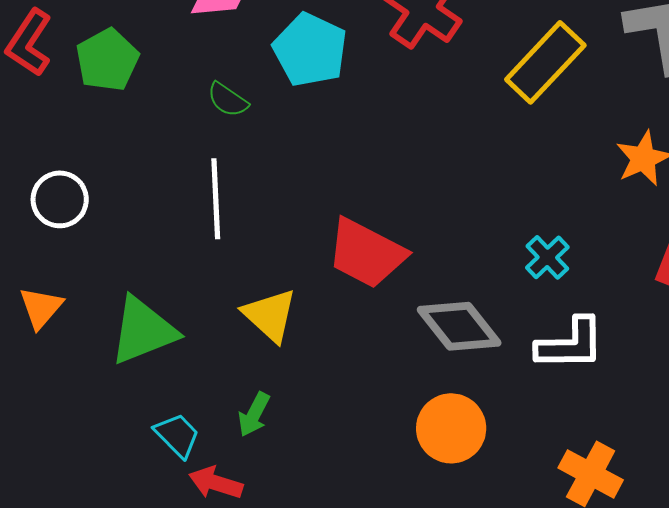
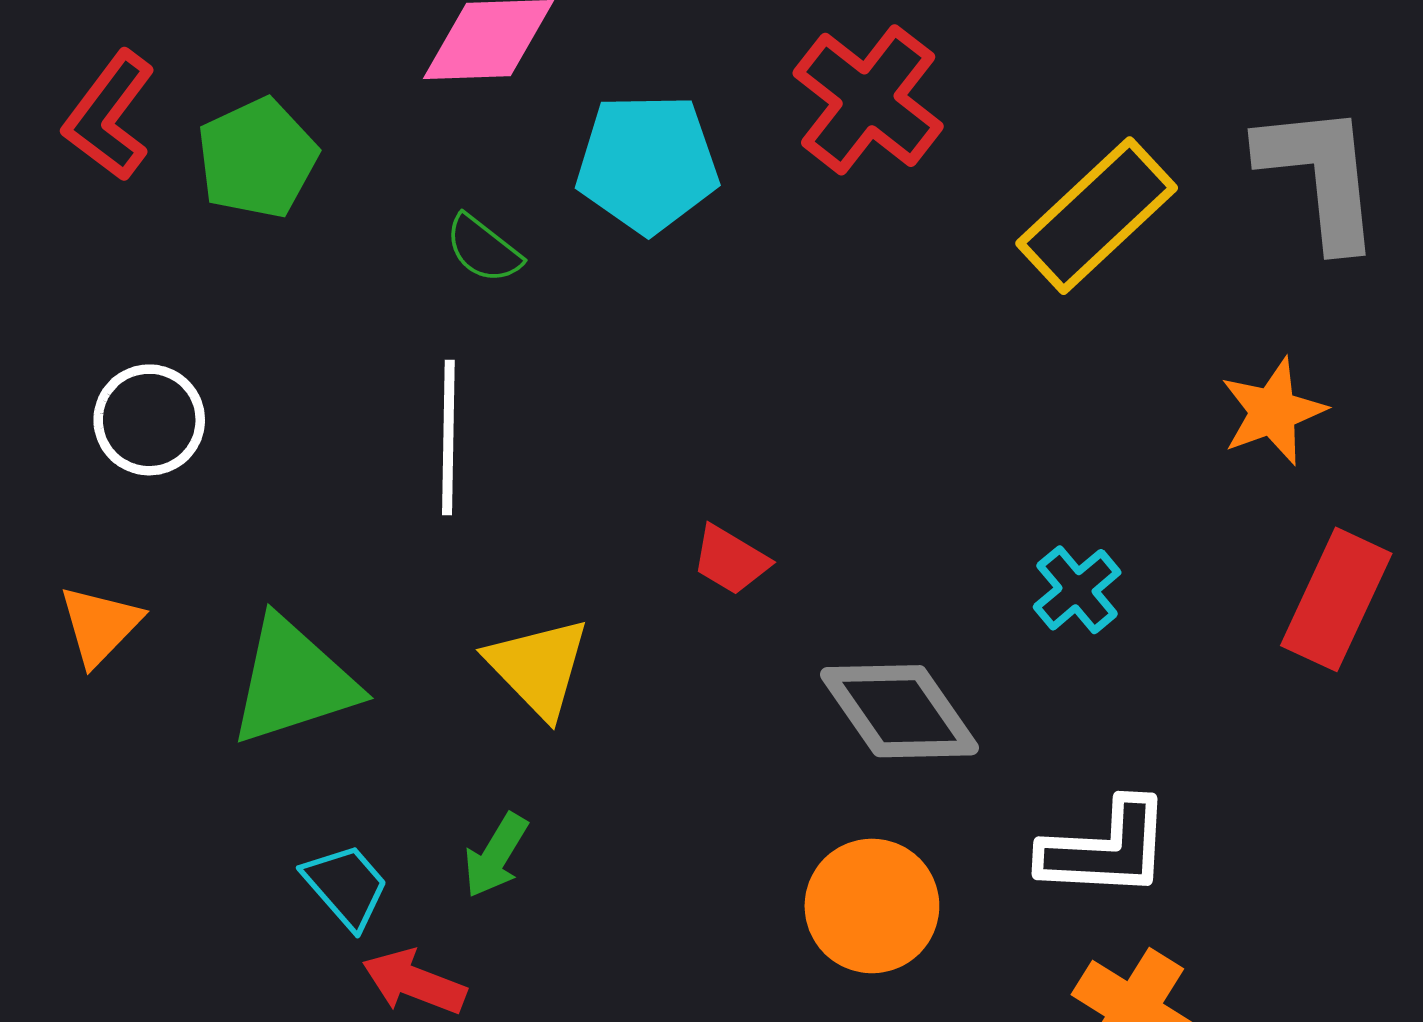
cyan pentagon: (310, 50) -> (647, 163), turned -30
red trapezoid: (366, 253) -> (730, 560), size x0.5
white L-shape: (570, 344) -> (1106, 849), moved

